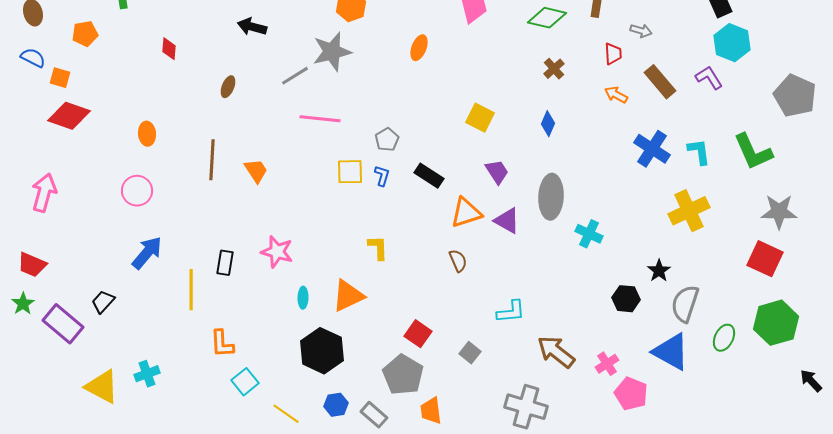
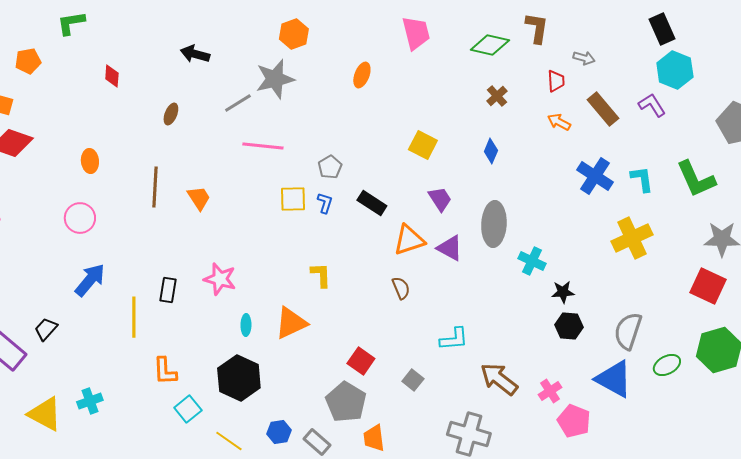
black star: (659, 271) -> (563, 292), moved, turned 30
green ellipse: (724, 338) -> (667, 365), turned 36
black hexagon: (322, 351) -> (239, 378), moved

